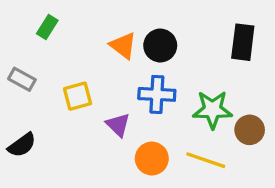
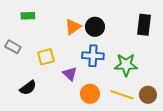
green rectangle: (47, 27) -> (28, 16), turned 56
orange triangle: (123, 46) -> (73, 27), turned 48
brown circle: (250, 130) -> (148, 95), moved
black semicircle: (22, 145) -> (28, 88), moved

